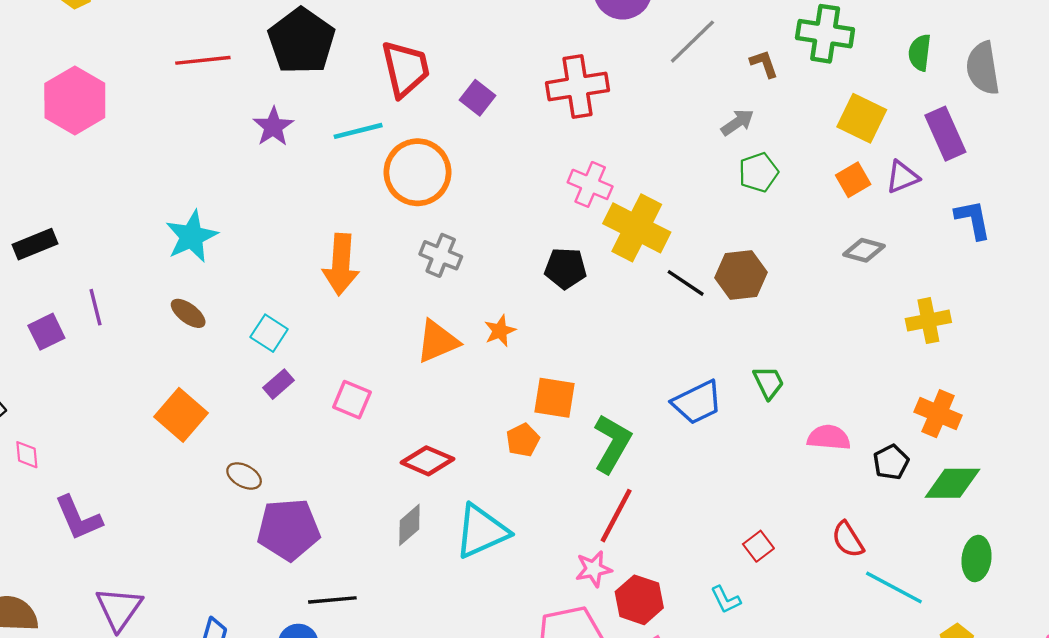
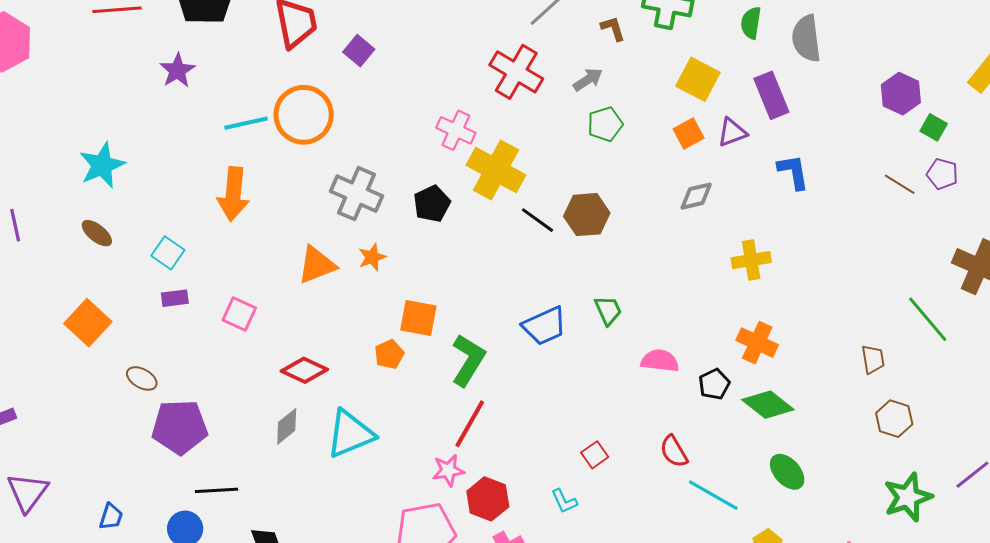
red cross: (578, 87) -> (516, 72), moved, turned 38
cyan line: (358, 131) -> (246, 123), moved
gray diamond: (864, 250) -> (696, 196), turned -30
gray cross: (441, 255) -> (357, 194), moved, size x1.4
black pentagon: (566, 268) -> (432, 204), turned -30
purple rectangle: (279, 384) -> (175, 298), turned 32
green diamond: (952, 483) -> (768, 405), turned 36
green ellipse: (977, 558) -> (787, 472), turned -51

